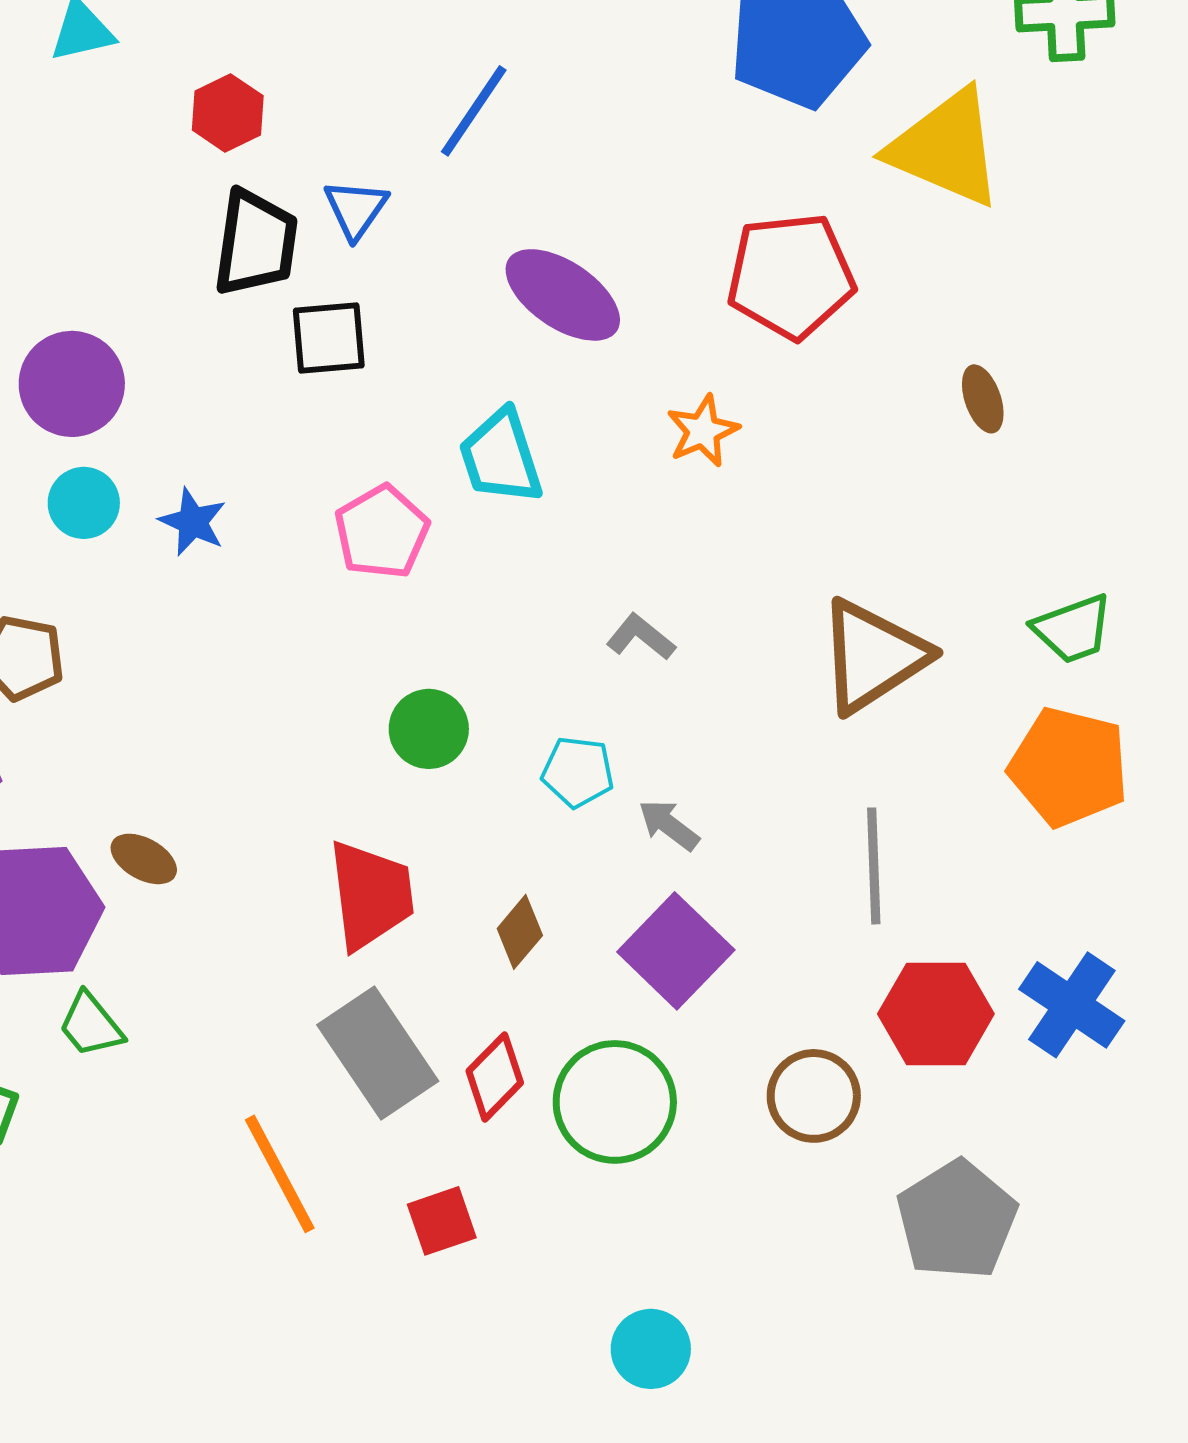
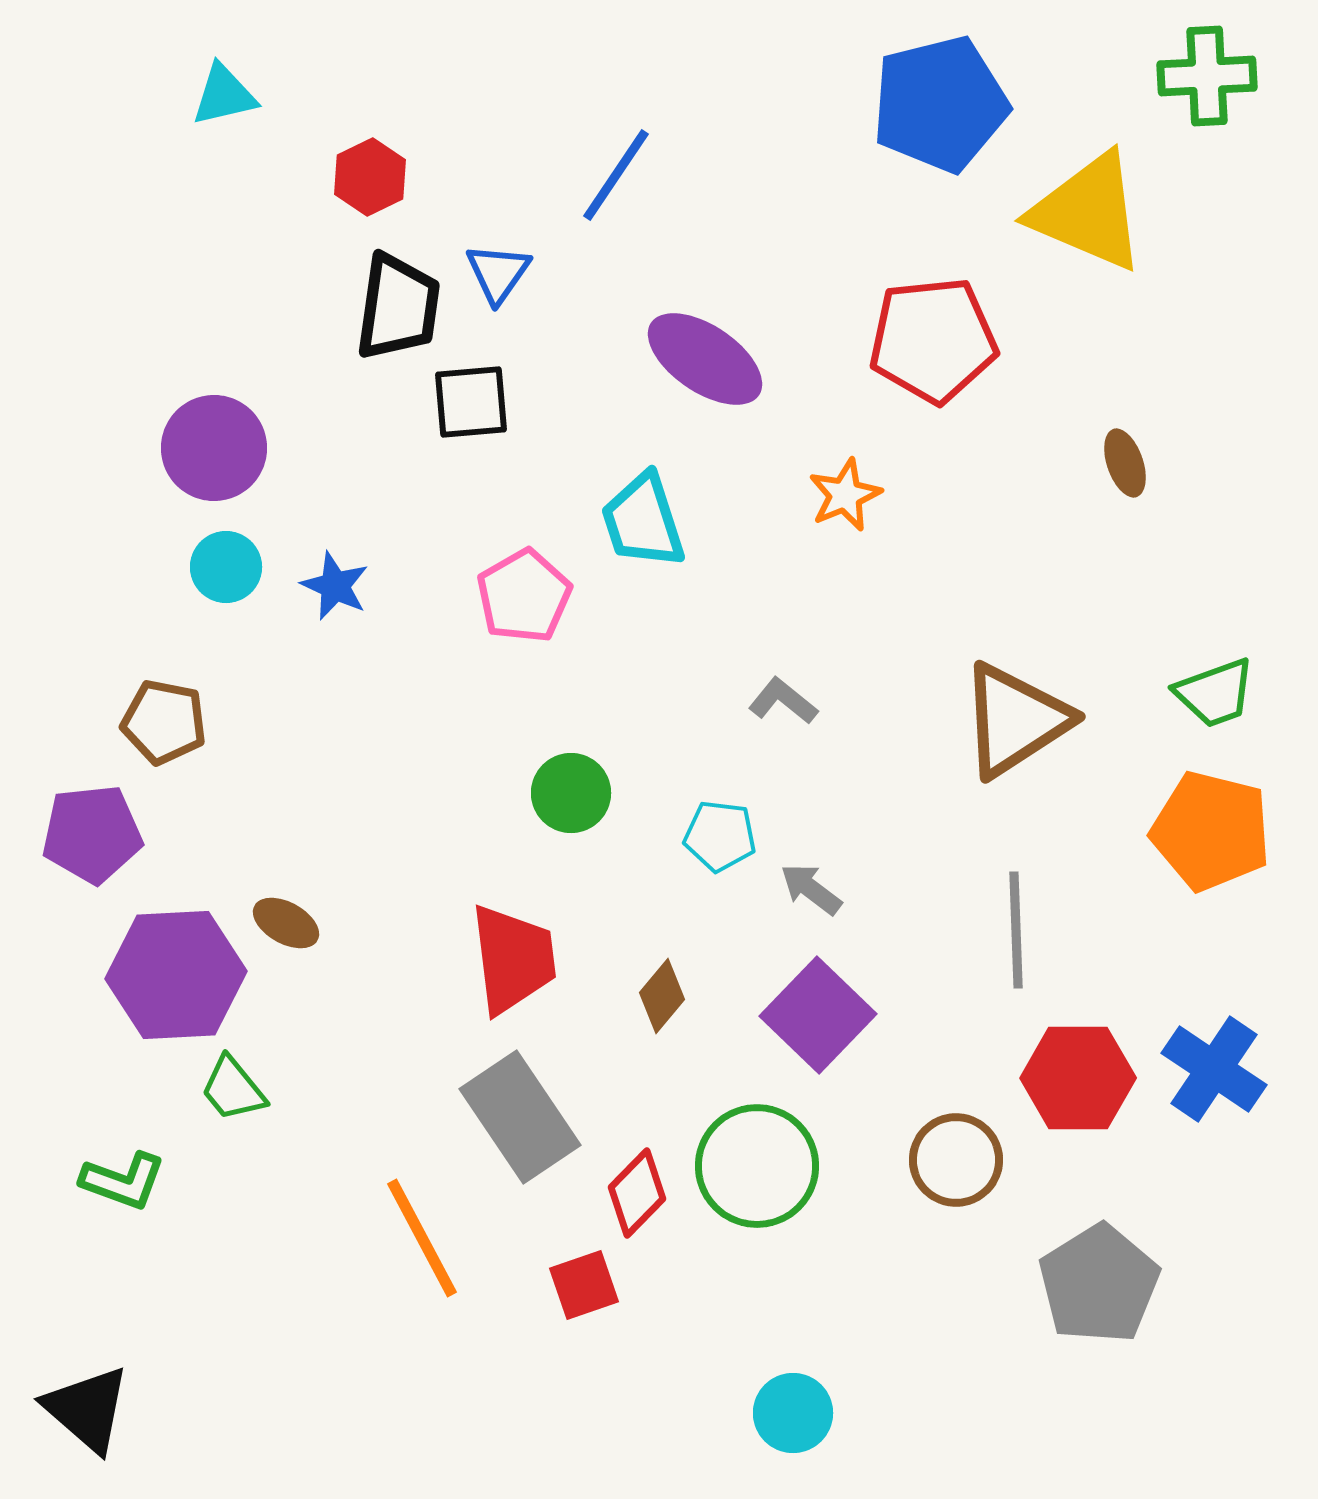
red diamond: (495, 1077) -> (637, 1193), moved

